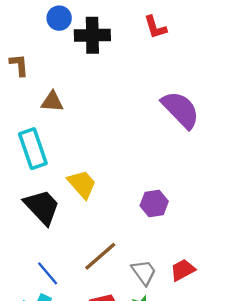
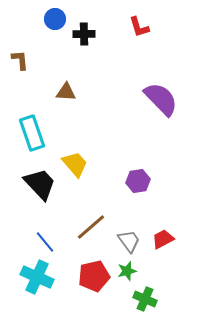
black cross: (92, 35) -> (84, 34), size x0.7
brown triangle: (52, 102) -> (66, 92), moved

